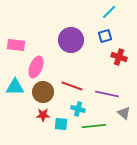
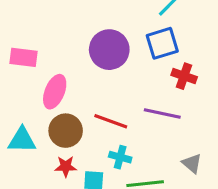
blue square: (105, 36) -> (162, 43), size x1.5
cyan triangle: (15, 87) -> (22, 140), moved
purple line: (107, 94) -> (162, 113), moved

